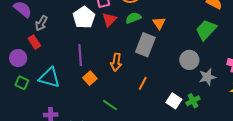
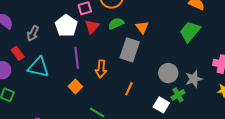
gray arrow: (41, 23) -> (33, 33), moved
purple line: (80, 55) -> (77, 58), moved
gray circle: (189, 60) -> (168, 73), moved
cyan triangle: (49, 78) -> (38, 67), moved
green cross: (193, 101) -> (178, 95), moved

